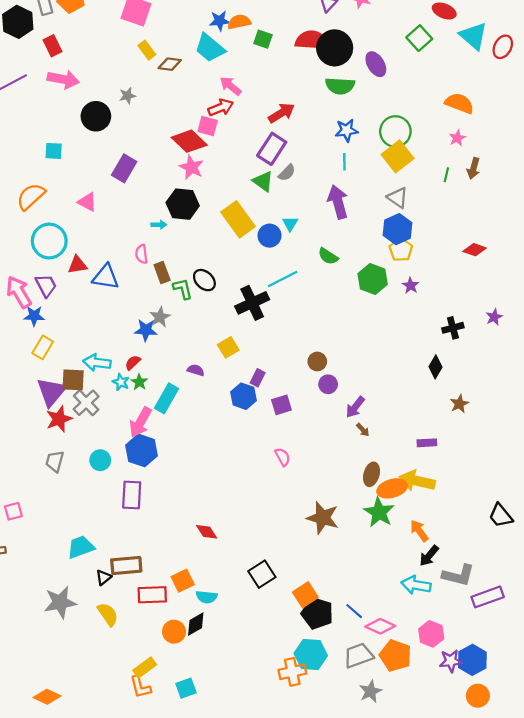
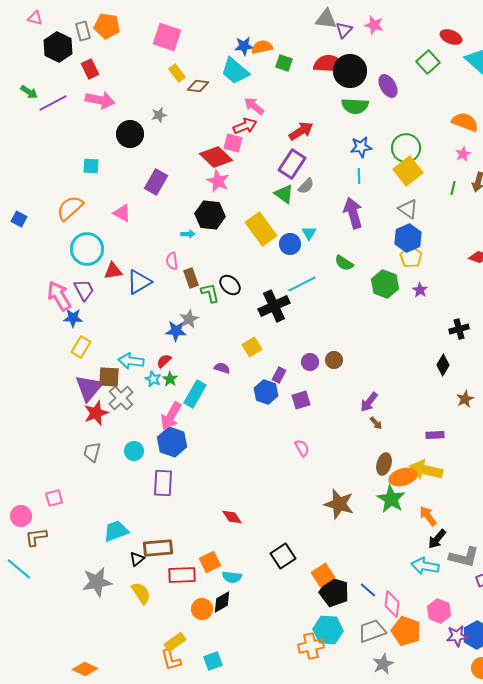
blue triangle: (106, 277) -> (139, 282), turned -40
purple circle: (328, 384) -> (310, 362), moved
pink diamond: (380, 626) -> (392, 604), turned 72

